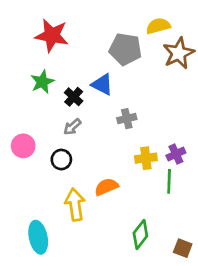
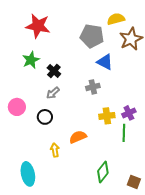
blue triangle: (102, 85) -> (105, 62), moved
yellow arrow: (75, 205) -> (55, 150), size x0.6

